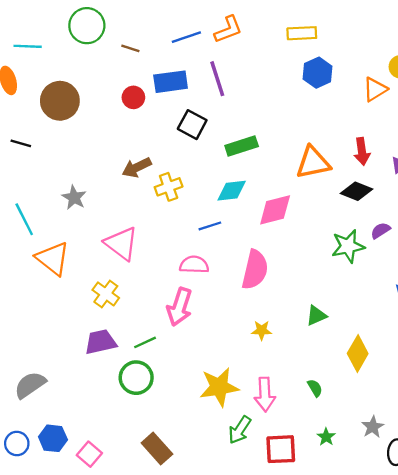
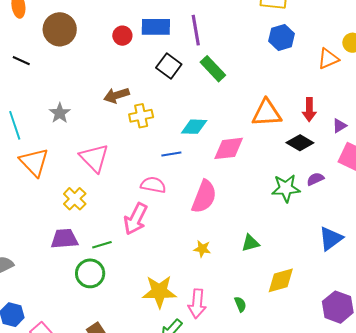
green rectangle: (242, 146) -> (213, 69), moved, turned 56
yellow diamond: (358, 353) -> (281, 280), turned 36

